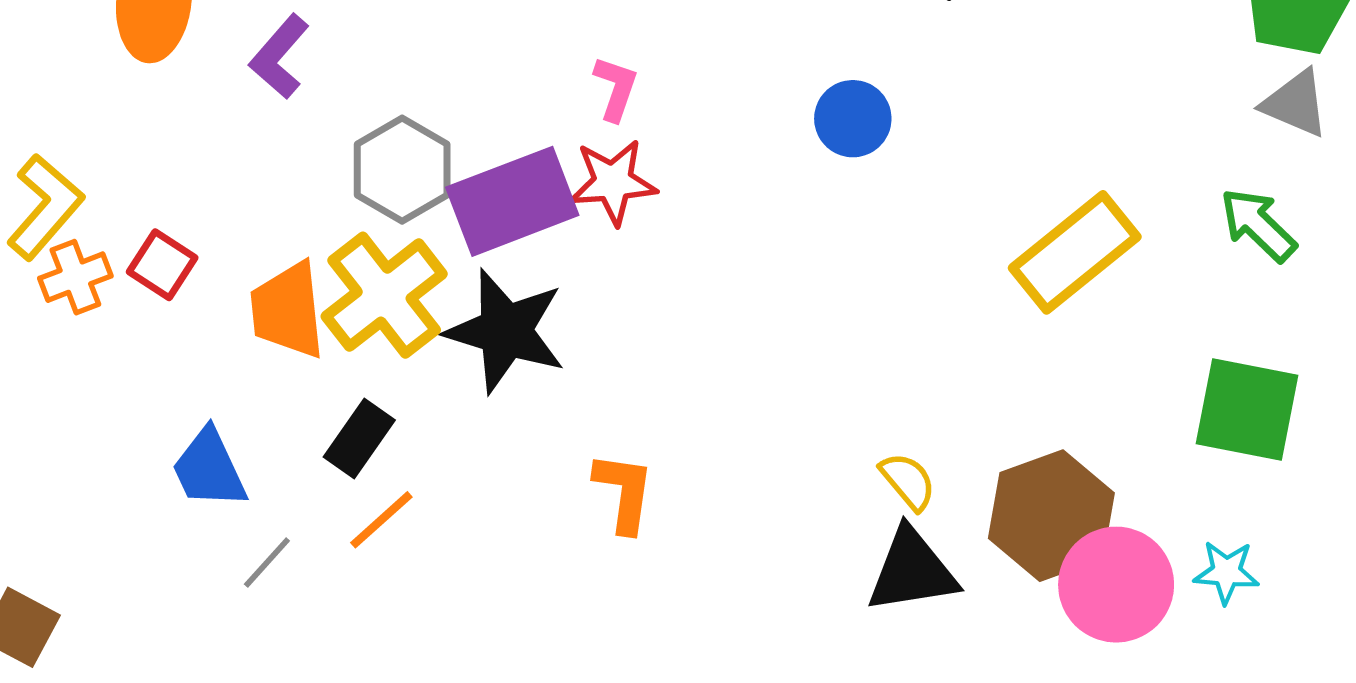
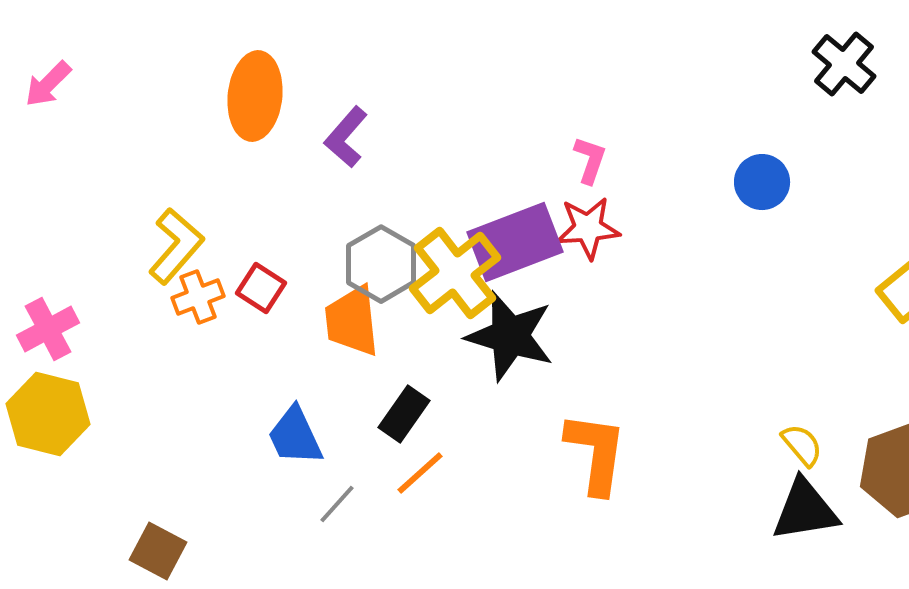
gray hexagon: (402, 170) -> (381, 264), moved
yellow cross: (384, 295) -> (455, 273), moved
orange L-shape: (624, 492) -> (596, 453), size x1.4

